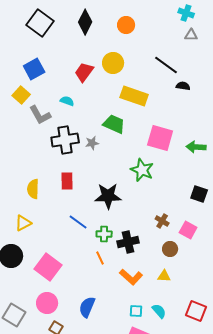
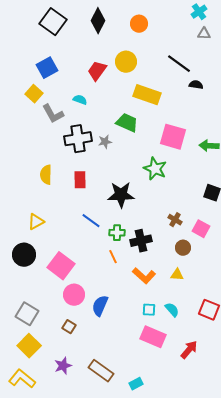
cyan cross: (186, 13) -> (199, 12), turned 35
yellow semicircle: (33, 189) -> (46, 175), moved
pink circle: (47, 303) -> (74, 295), moved

